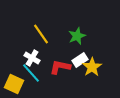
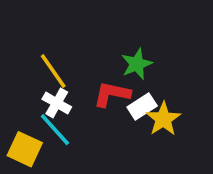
yellow line: (41, 34) -> (53, 71), moved
red L-shape: (60, 67) -> (112, 94), moved

